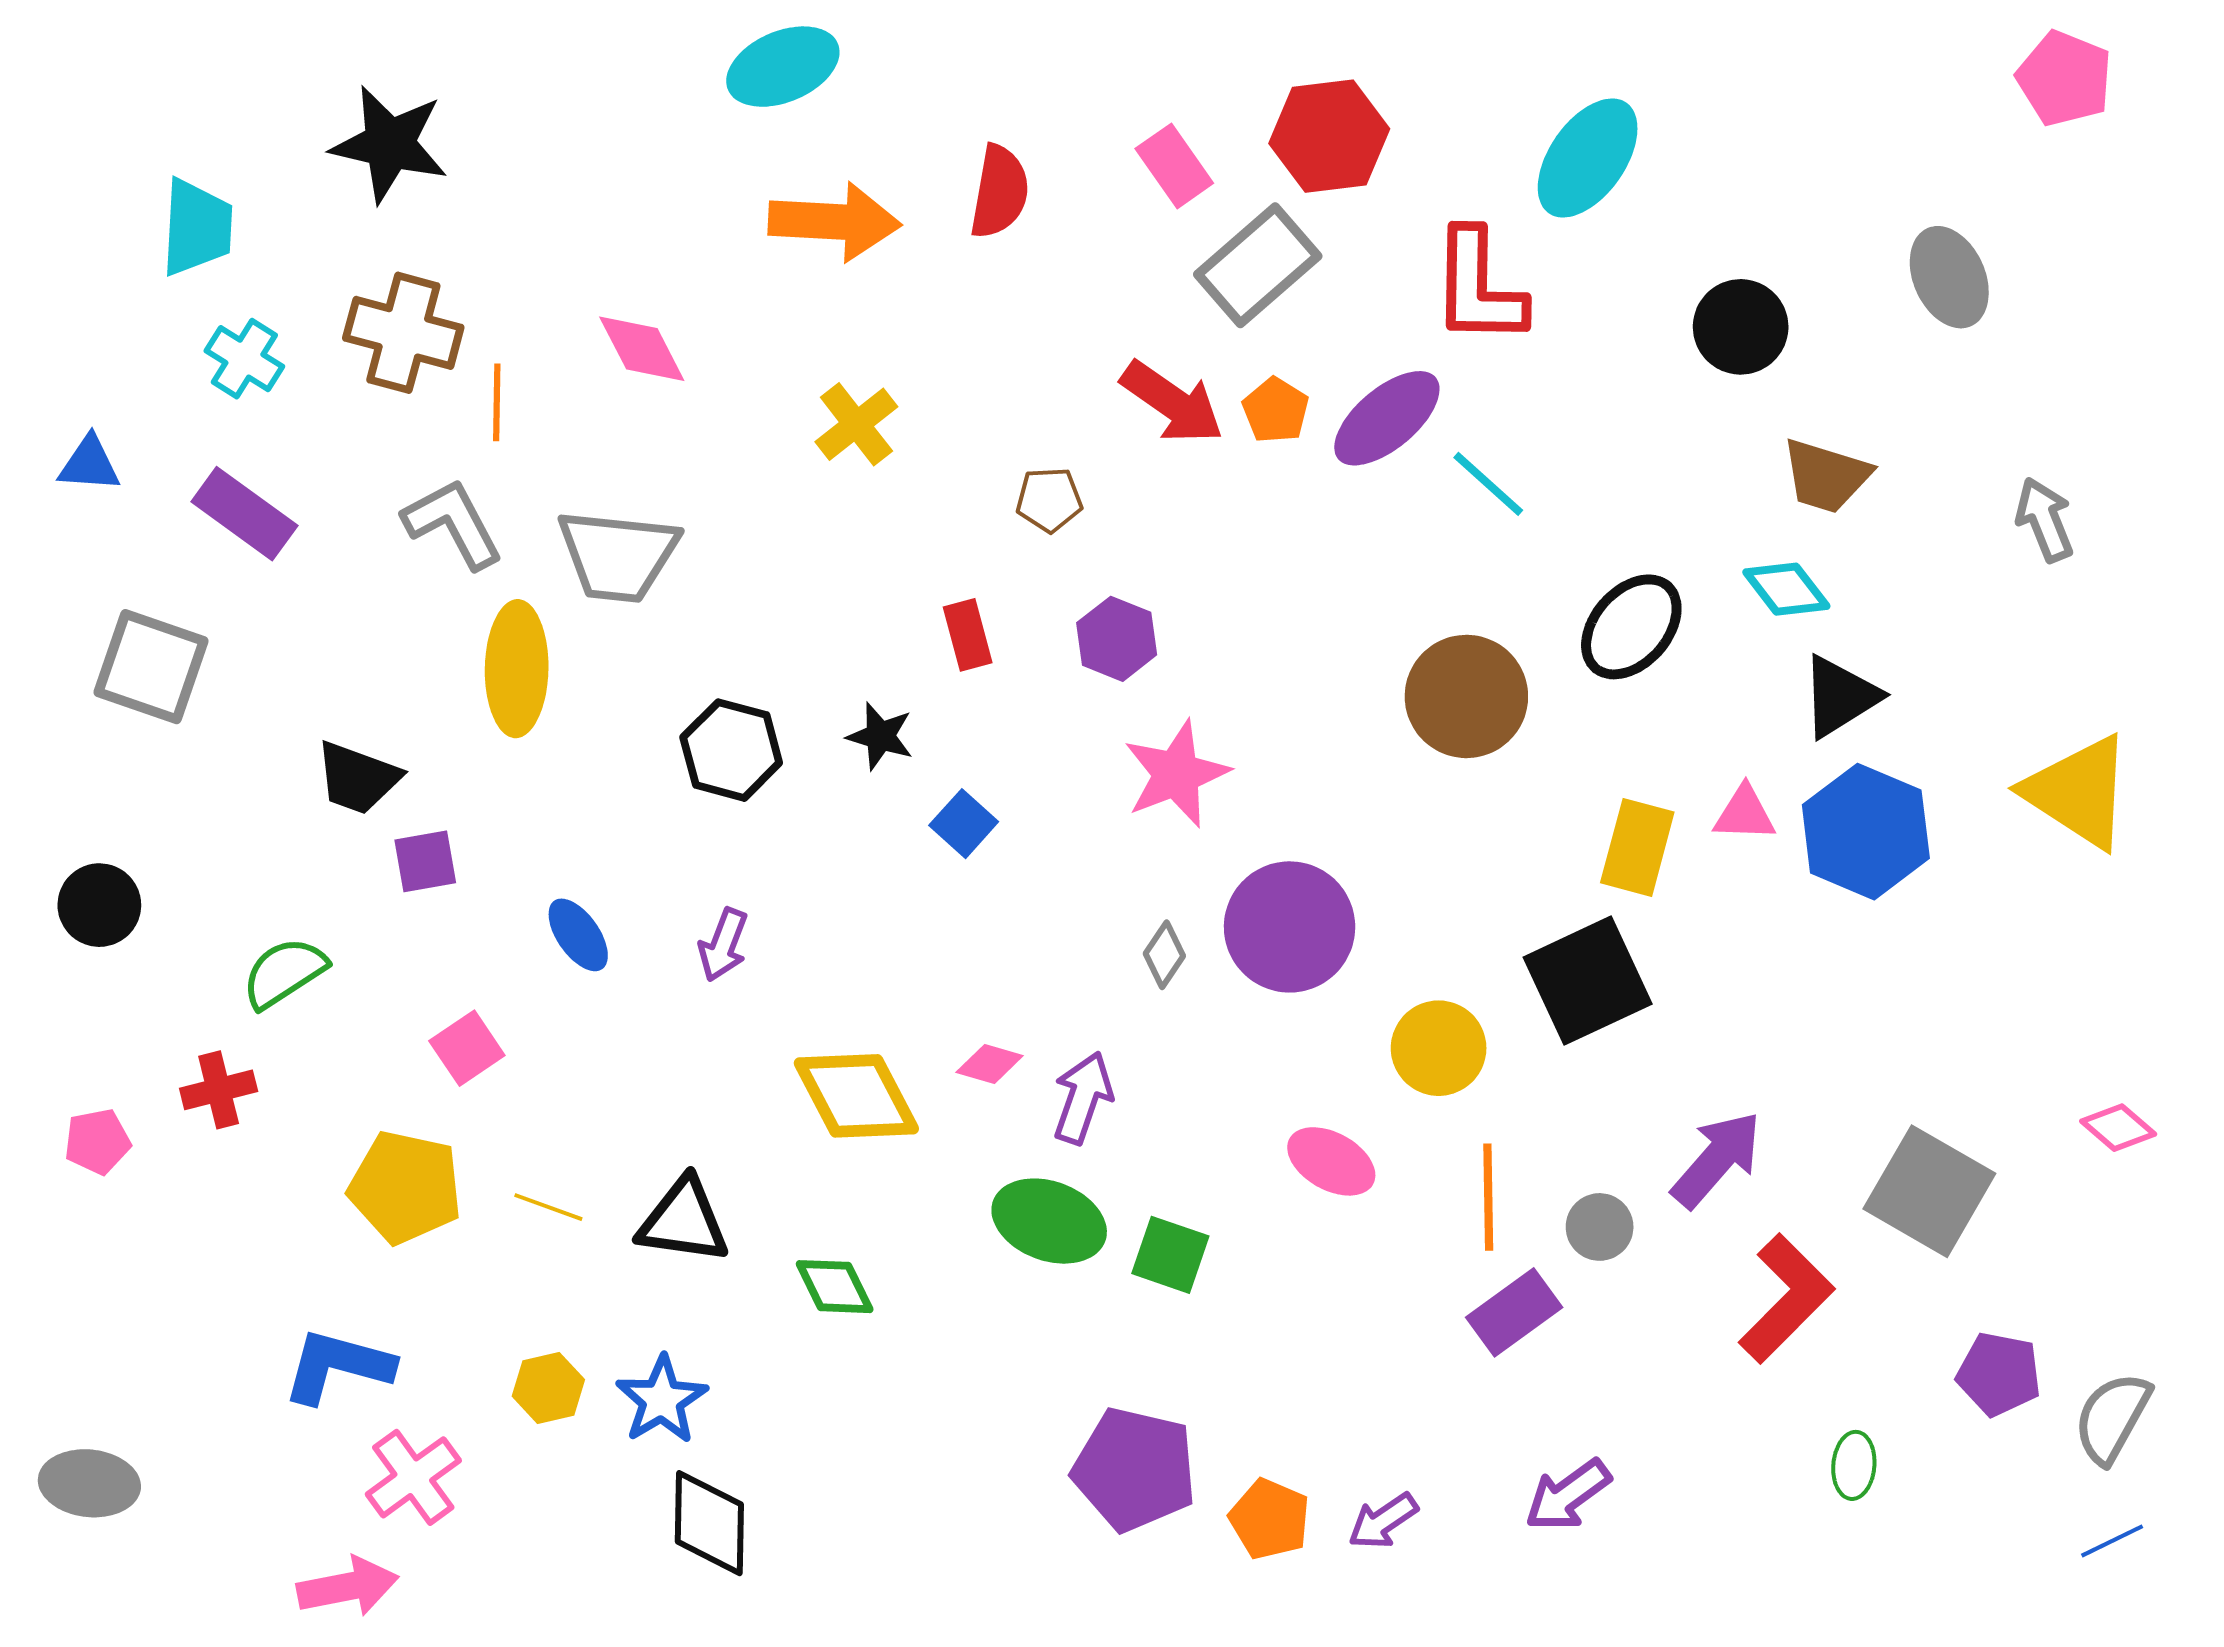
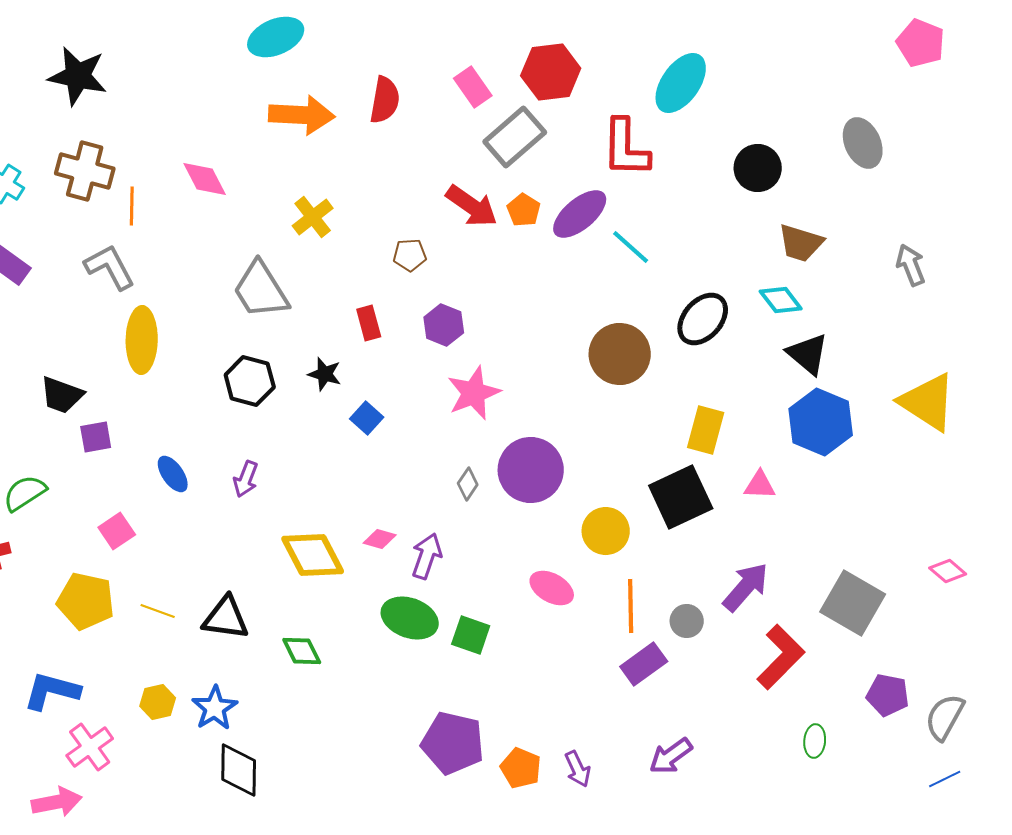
gray trapezoid: (618, 555) -> (261, 290), moved, turned 52
black triangle: (1840, 696) -> (808, 354), turned -48
pink triangle: (1745, 814) -> (760, 485), moved
purple arrow: (1383, 1521) -> (578, 769), turned -81

